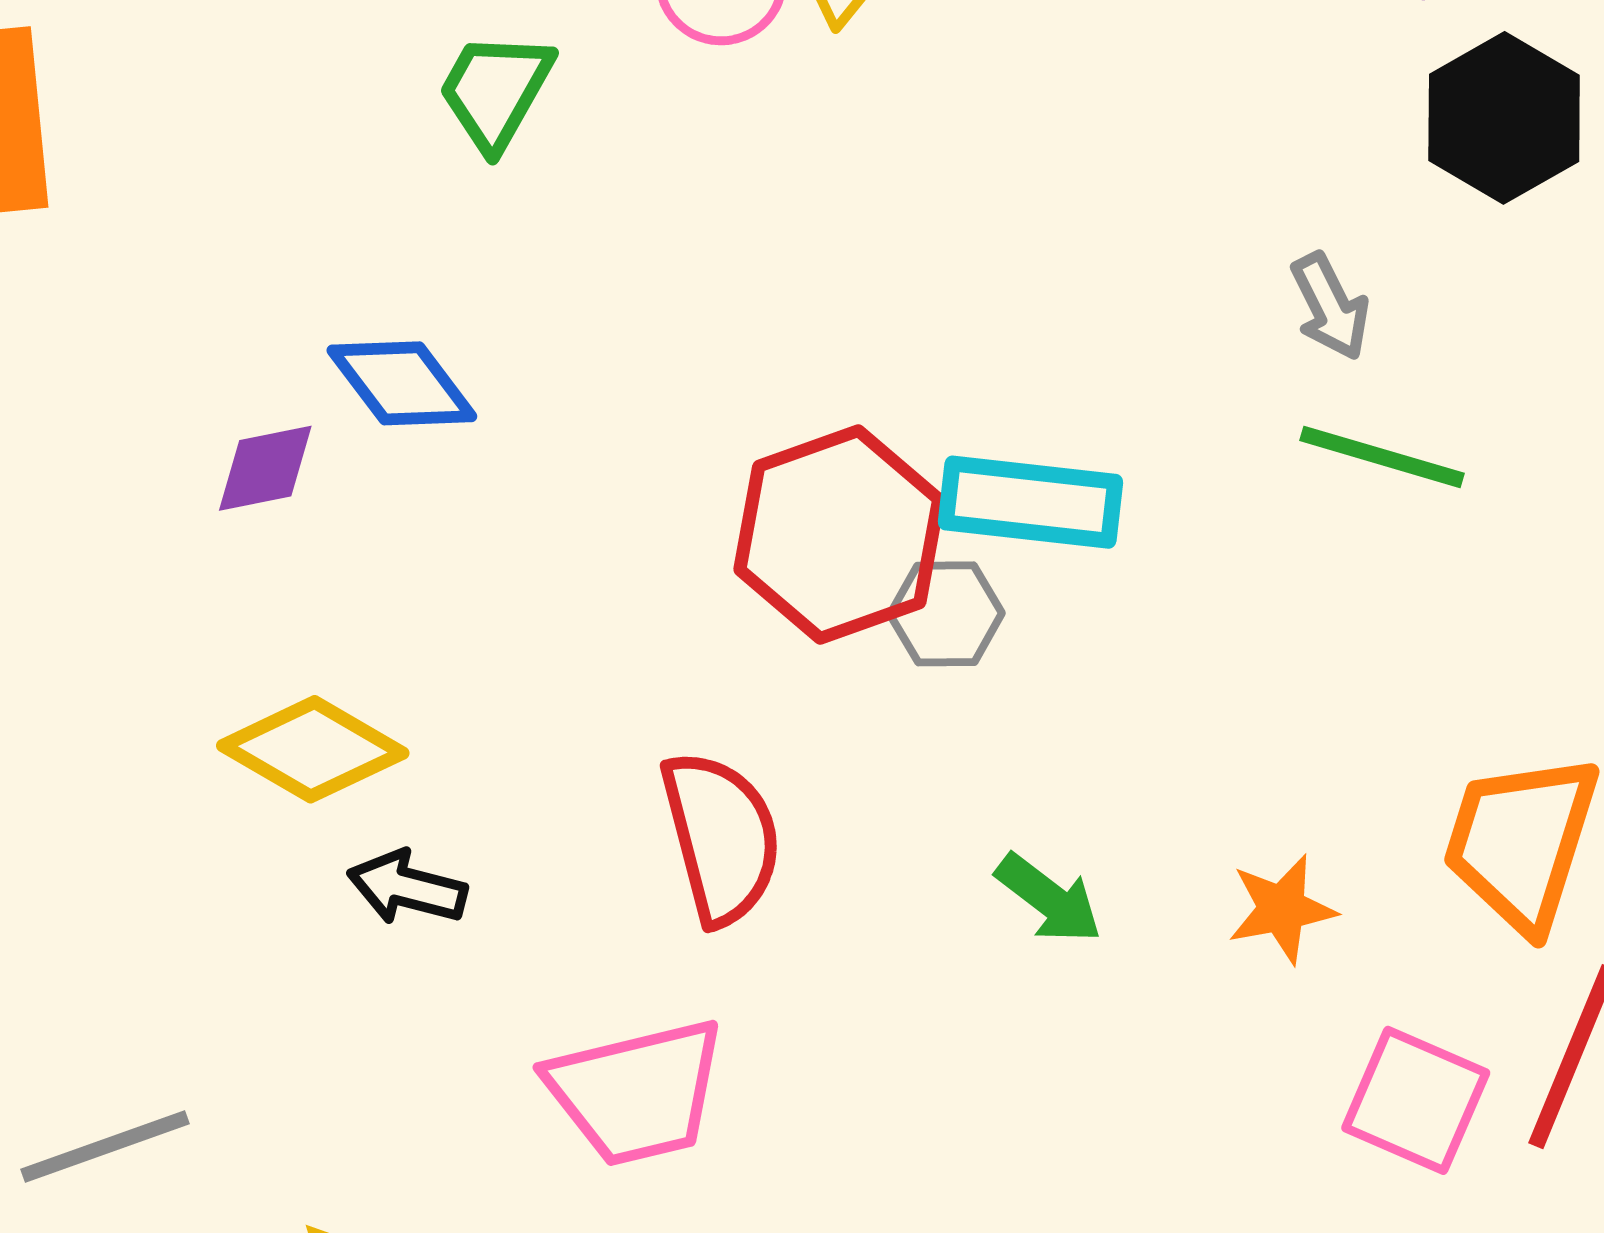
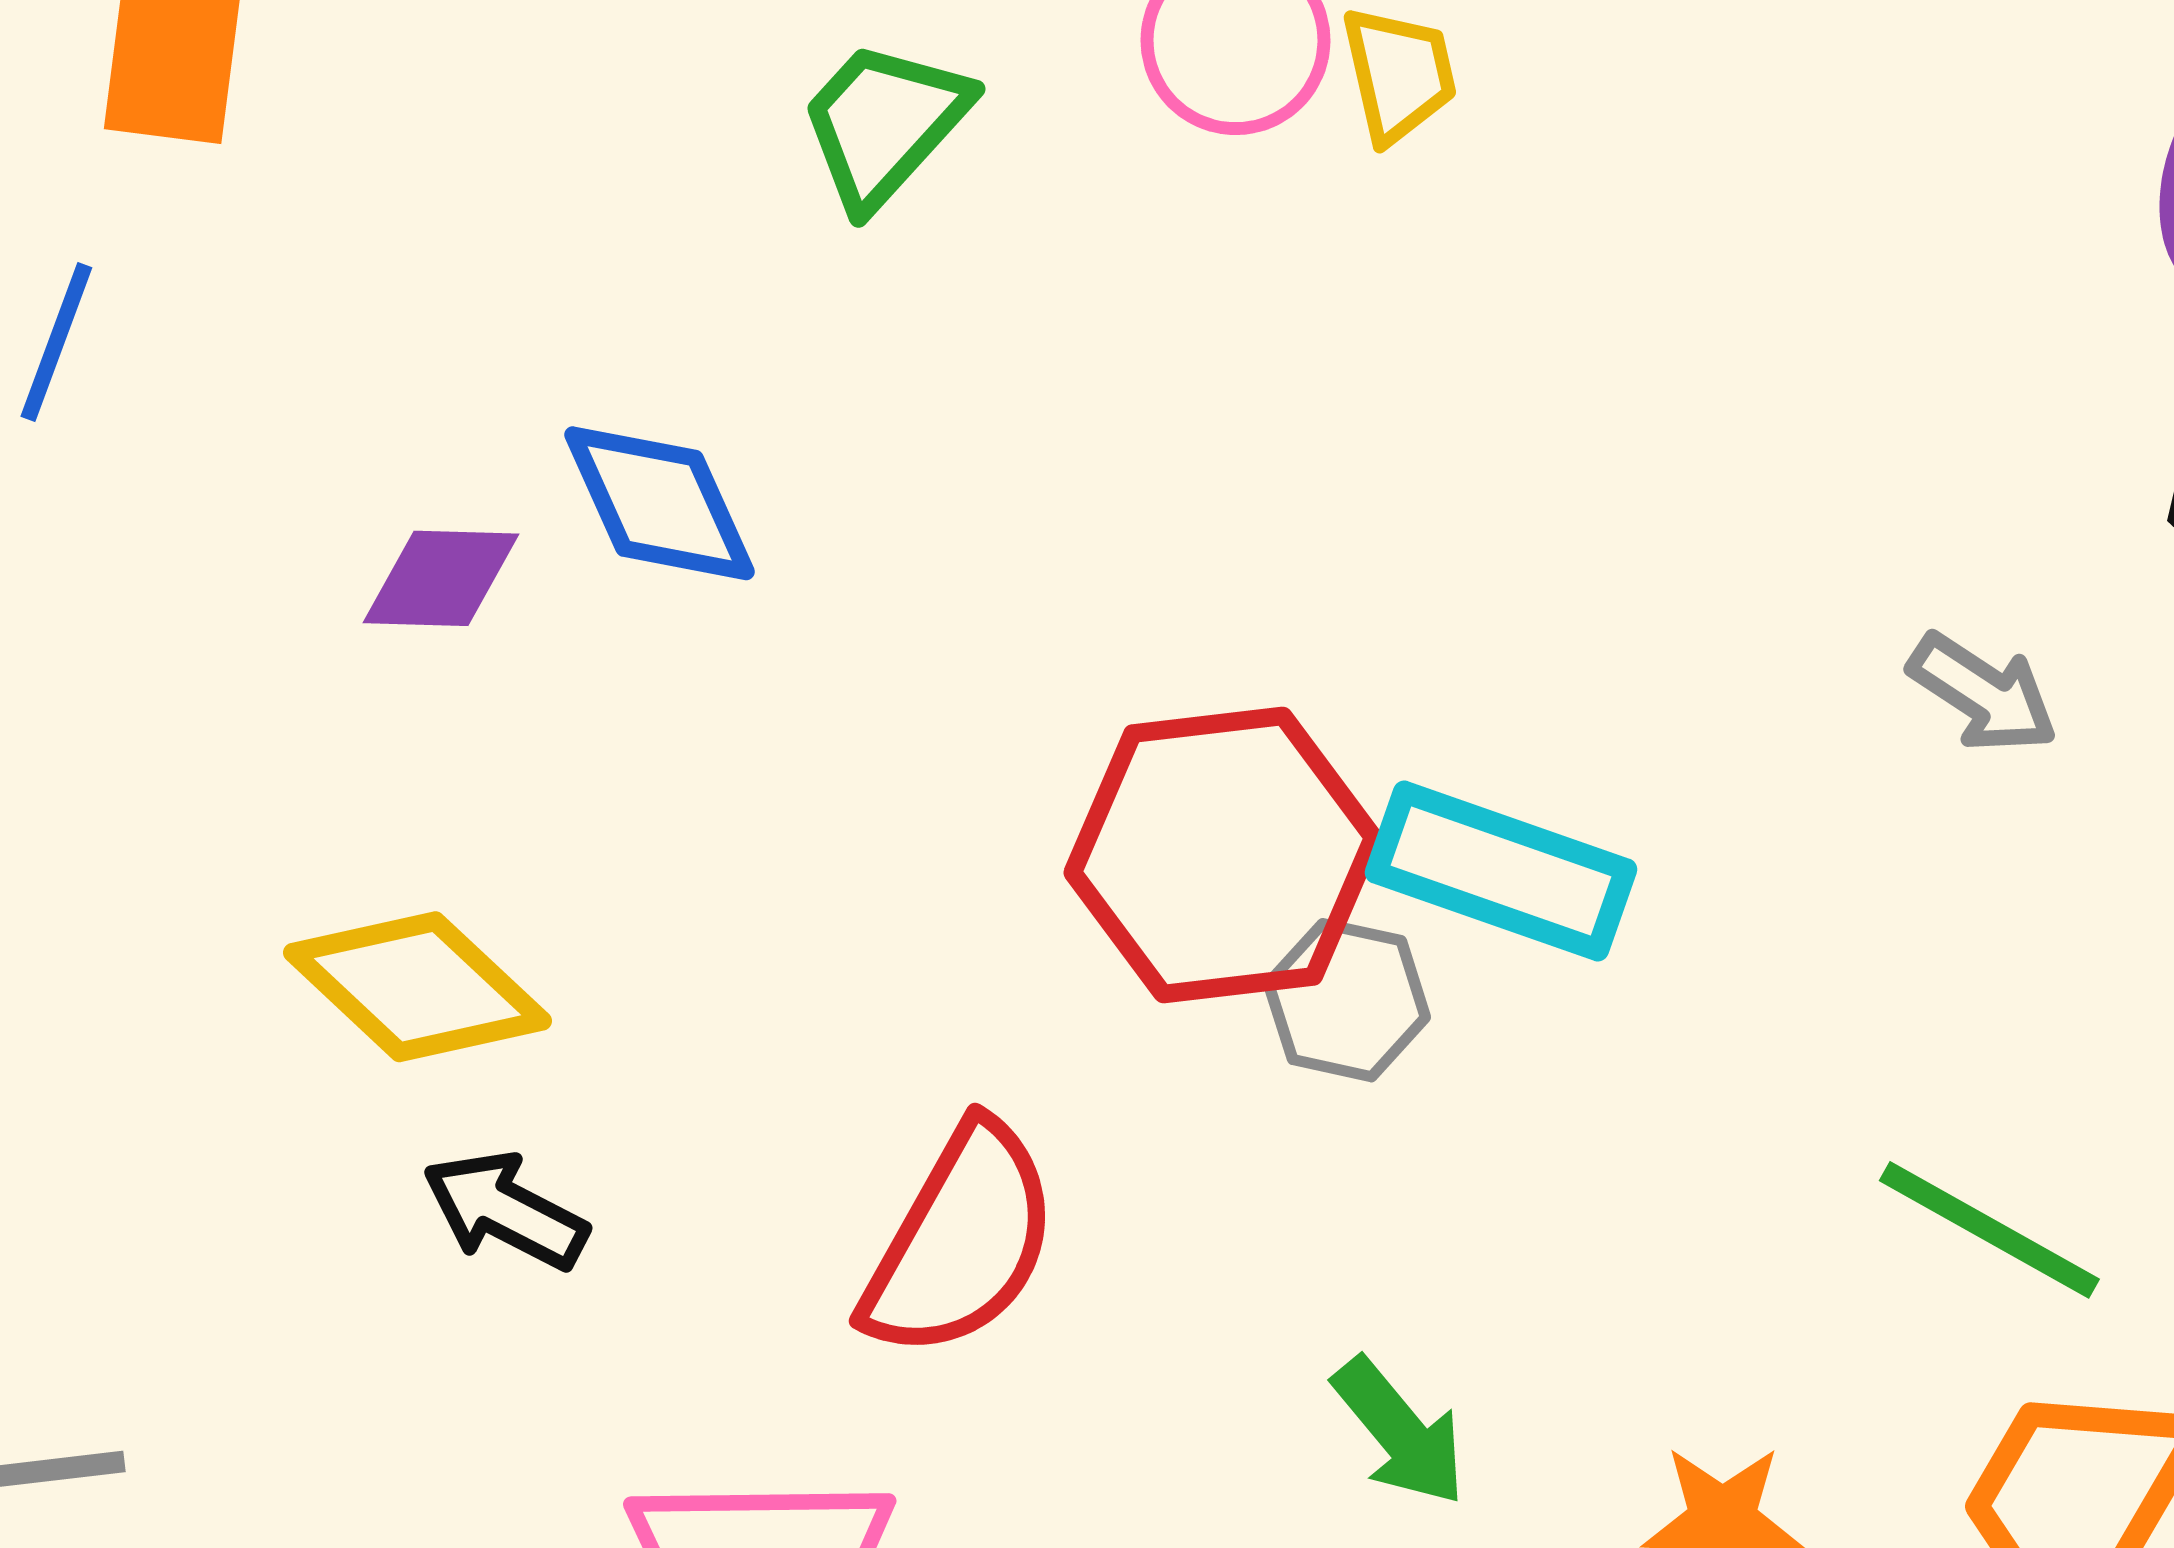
gray arrow: (1330, 306) -> (1983, 693), turned -43
green line: (1382, 457) -> (1989, 1230), moved
red semicircle: (721, 837) -> (961, 1241), turned 31

